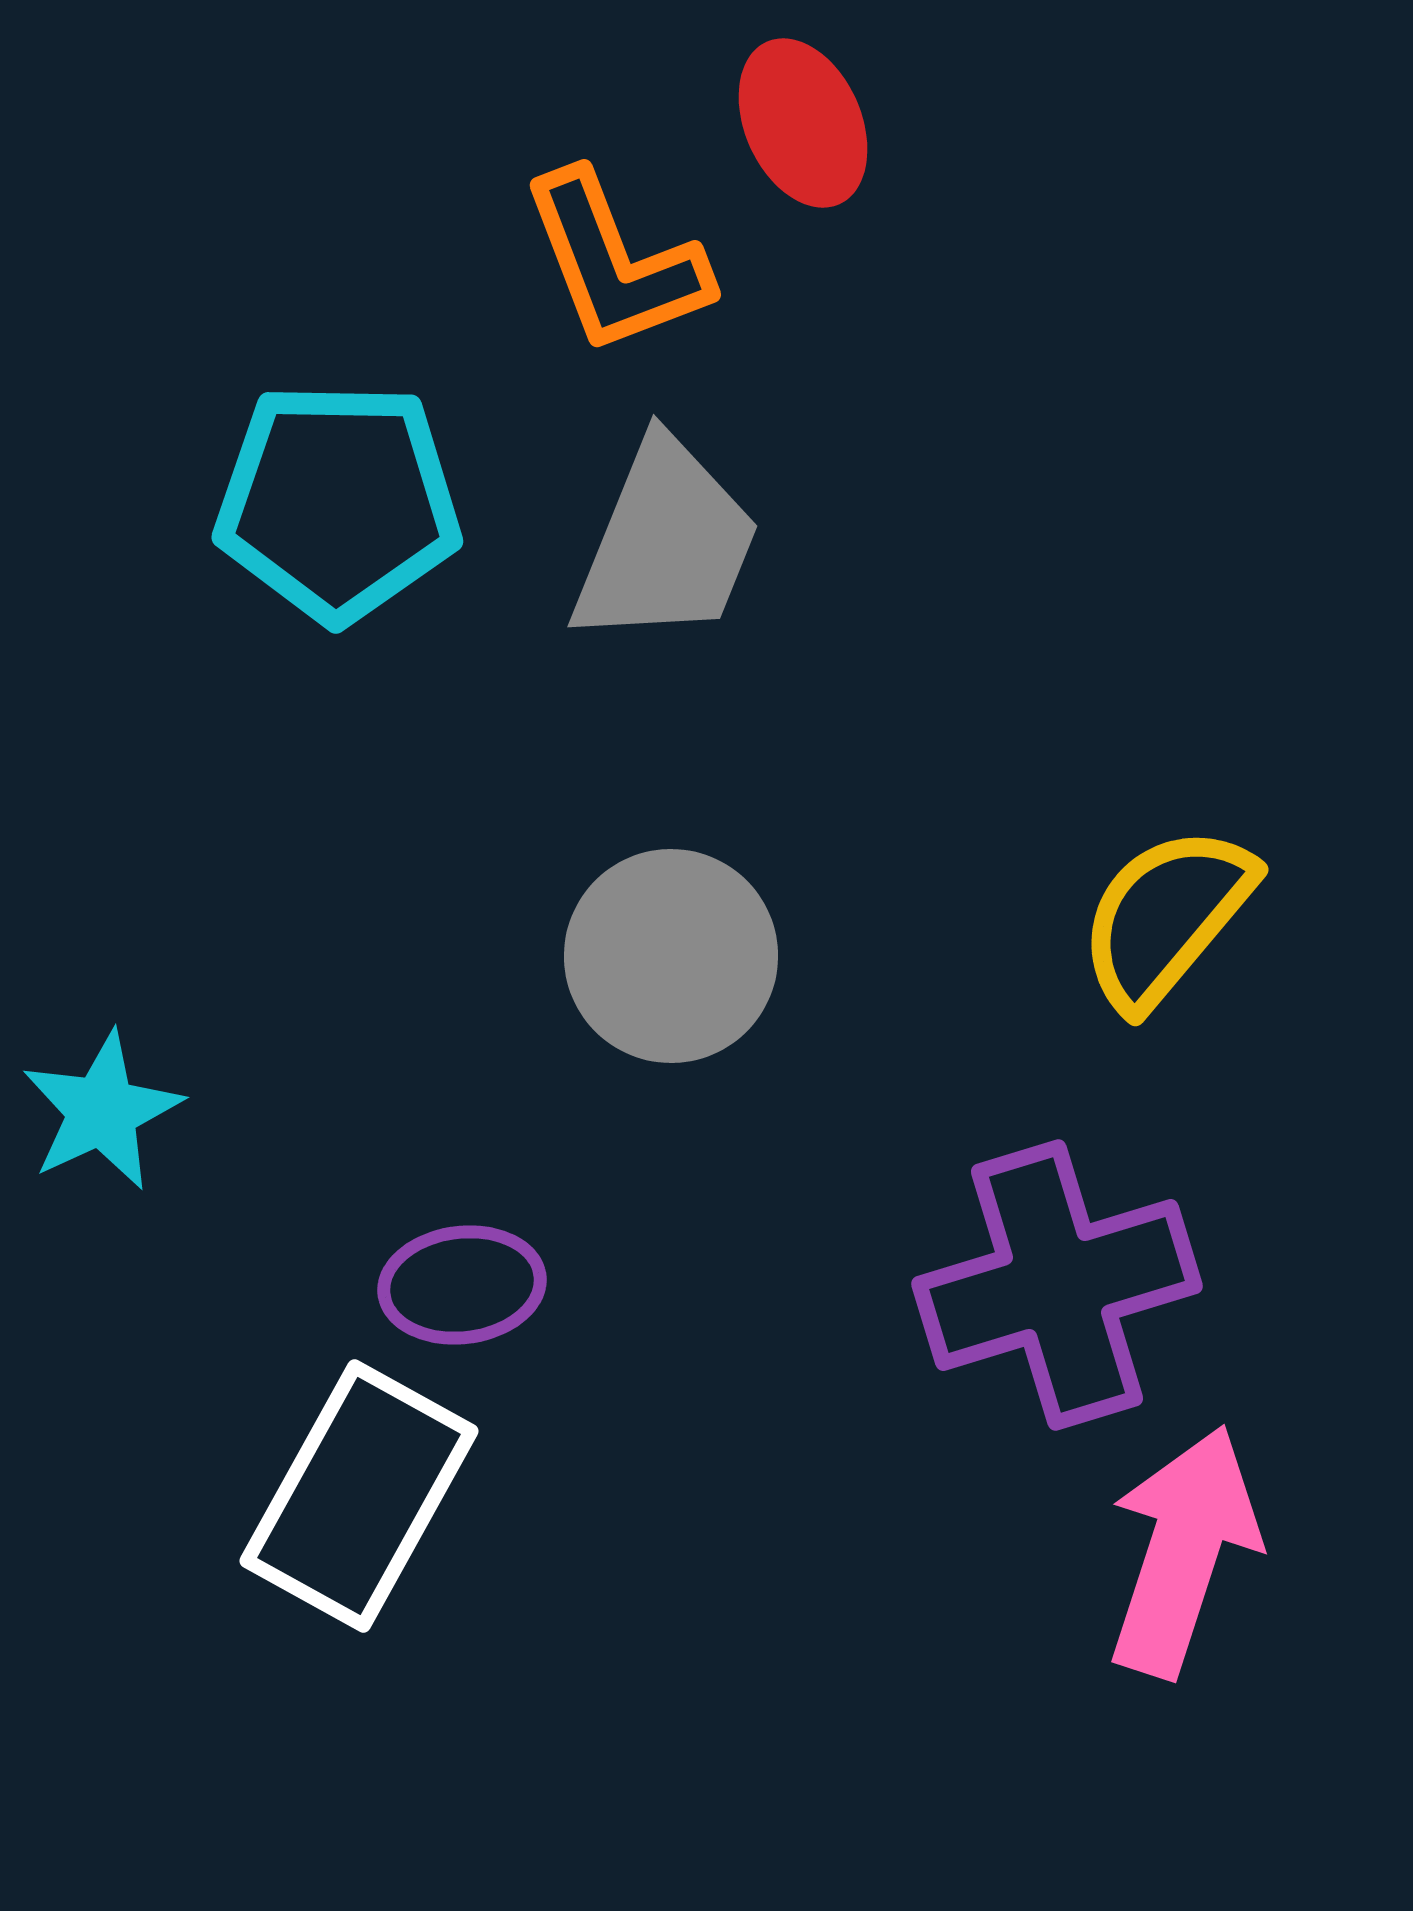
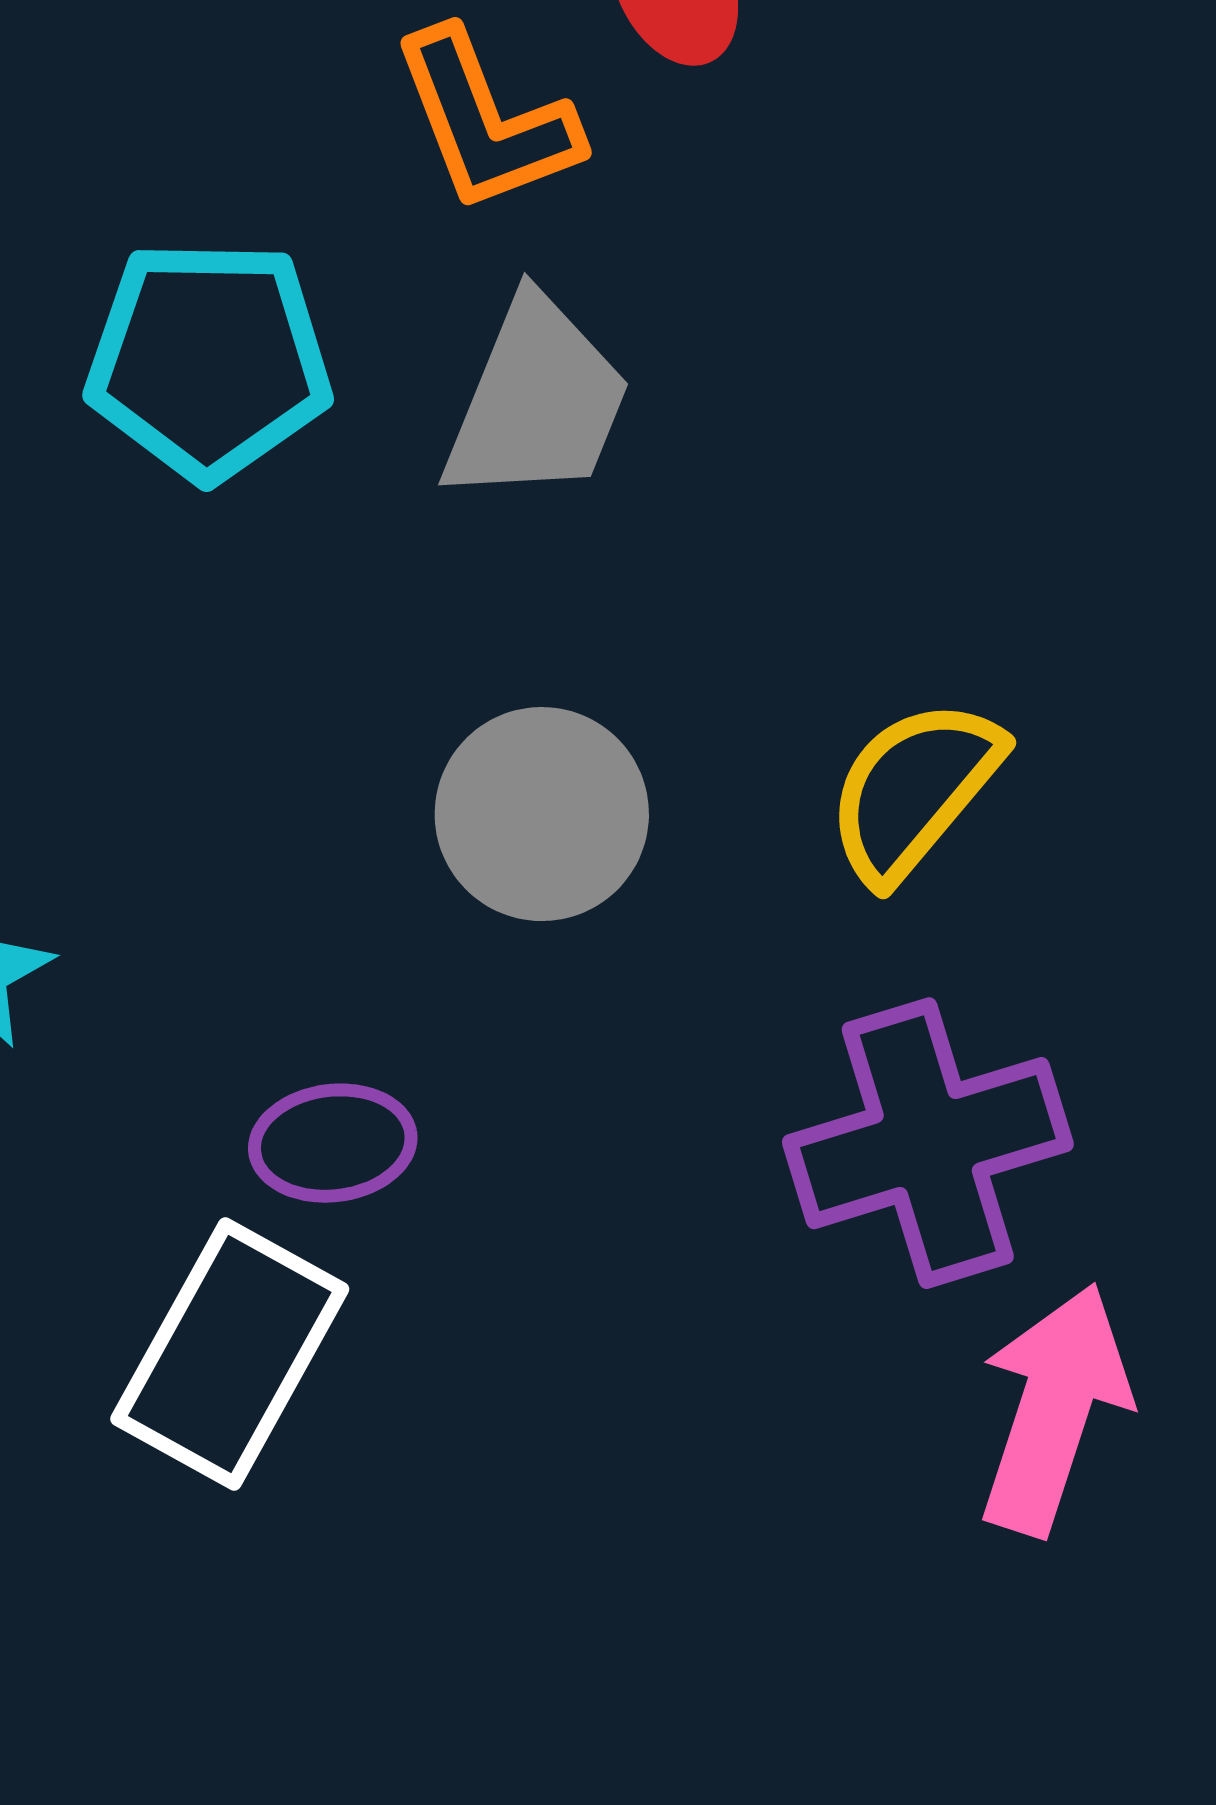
yellow semicircle: (1166, 917) -> (914, 790), moved

